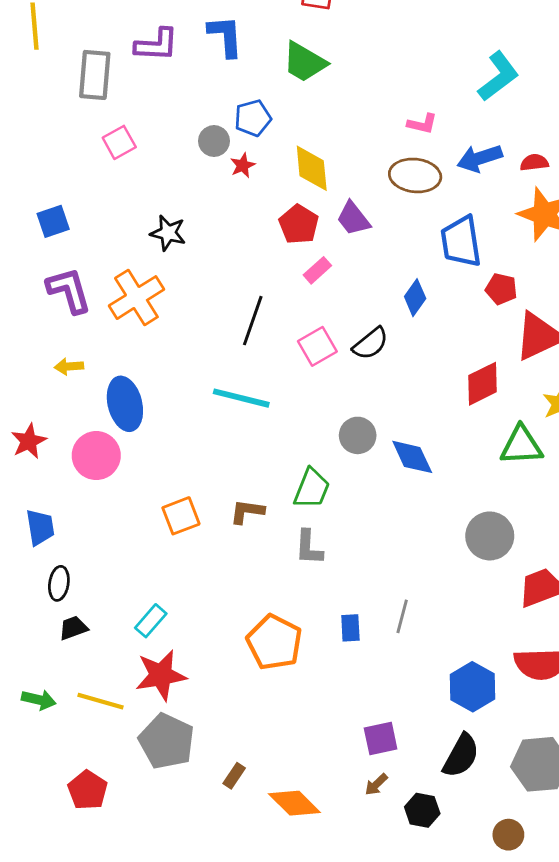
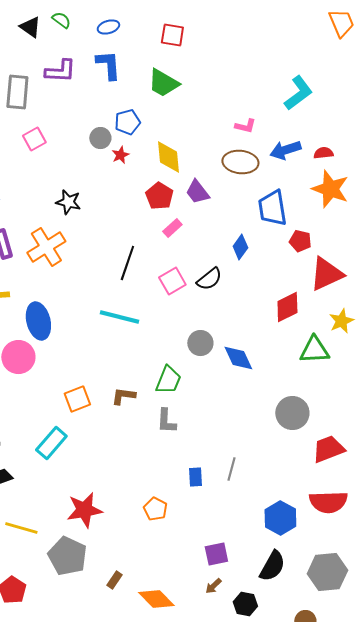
cyan rectangle: (151, 621) -> (51, 443), moved, size x1.4
orange pentagon: (274, 642) -> (155, 509), moved, size x0.6
red star: (161, 675) -> (84, 510), moved

